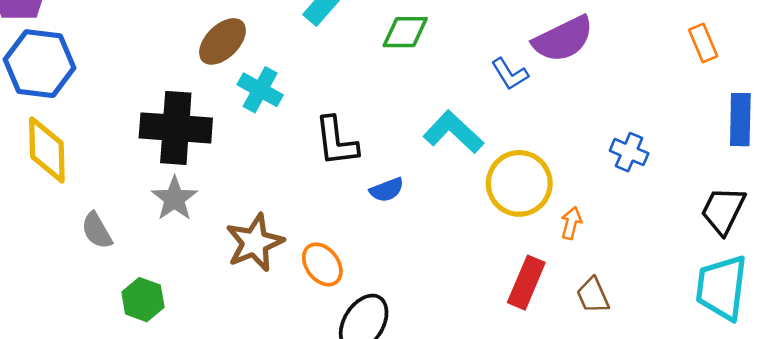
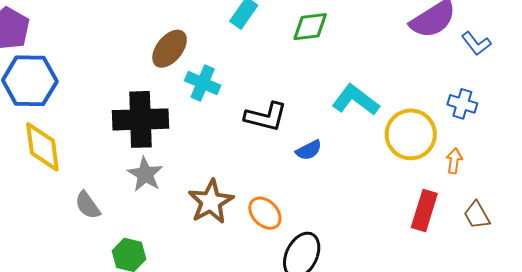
blue L-shape: (510, 74) -> (476, 43), moved
black L-shape: (336, 141) -> (266, 117), turned -63
blue cross: (629, 152) -> (462, 104), moved

